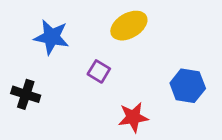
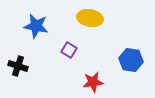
yellow ellipse: (129, 26) -> (90, 18), turned 40

